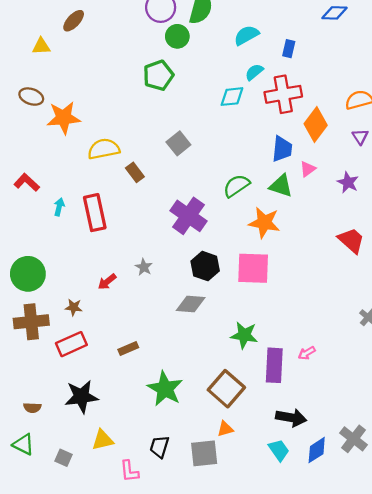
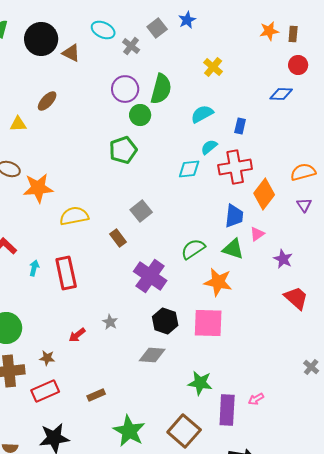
brown rectangle: (135, 172) -> (118, 238), moved
purple star: (348, 182) -> (283, 259), moved

